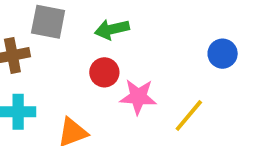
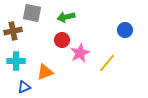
pink star: (138, 97) -> (80, 53), turned -30

